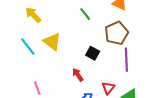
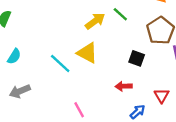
yellow arrow: (33, 15) -> (95, 21), moved, turned 108
red arrow: (78, 75) -> (124, 86), turned -48

